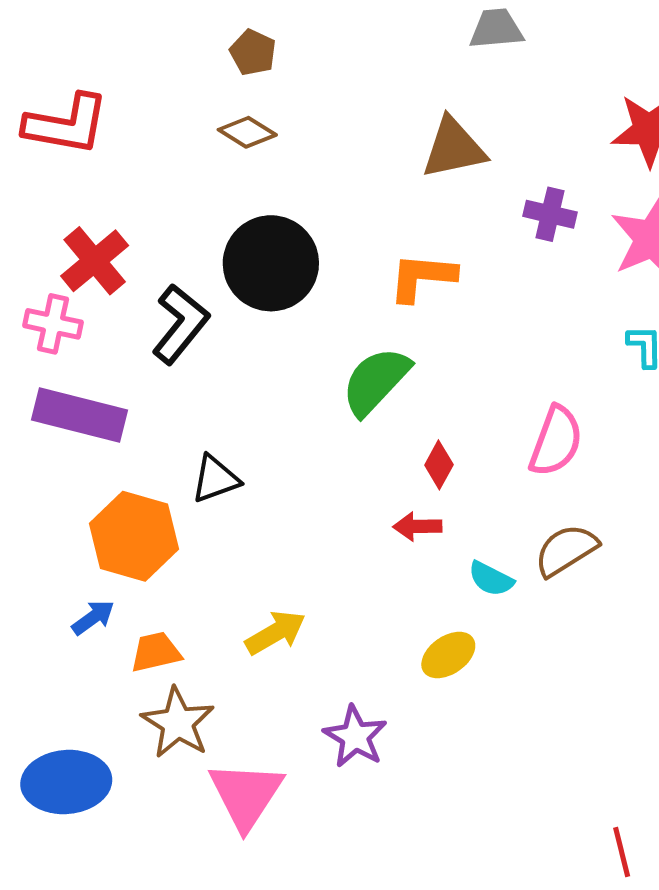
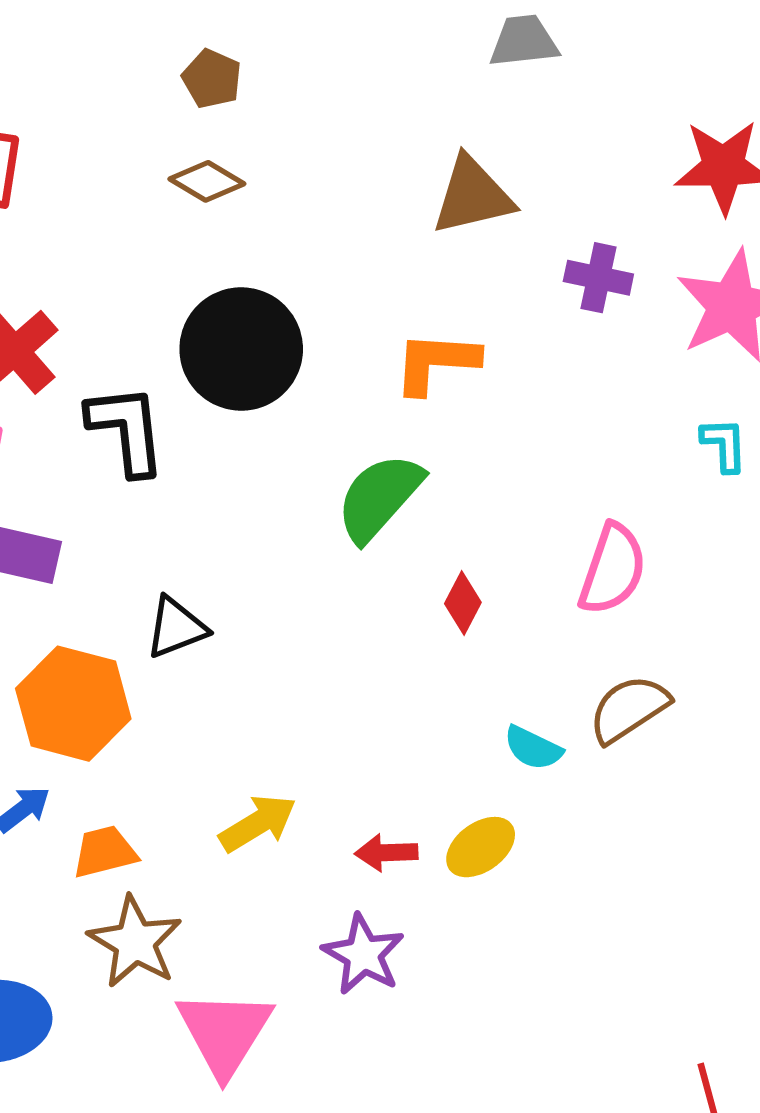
black L-shape: (180, 324) -> (127, 430), turned -44
red arrow: (417, 526) -> (386, 853), moved

